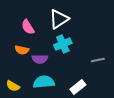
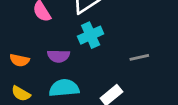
orange semicircle: (22, 50) -> (19, 60), moved

